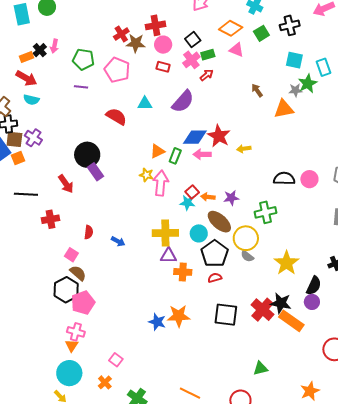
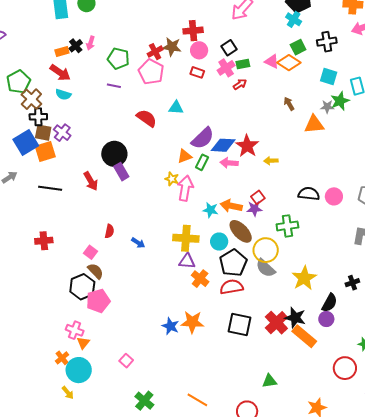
orange diamond: (231, 28) -> (289, 63), moved
red cross: (121, 34) -> (155, 52), moved
purple semicircle: (183, 101) -> (203, 138), moved
orange square: (18, 158) -> (45, 151), size x1.5
red square: (192, 192) -> (258, 197), moved
orange arrow: (208, 197) -> (231, 206), size x1.5
red cross: (50, 219) -> (44, 241), moved
gray semicircle: (247, 256) -> (266, 268), size x1.5
orange cross: (183, 272) -> (200, 279), turned 30
red semicircle: (215, 278) -> (232, 287), size x1.6
pink cross: (76, 332) -> (75, 330), moved
orange cross: (105, 382) -> (62, 358), moved

